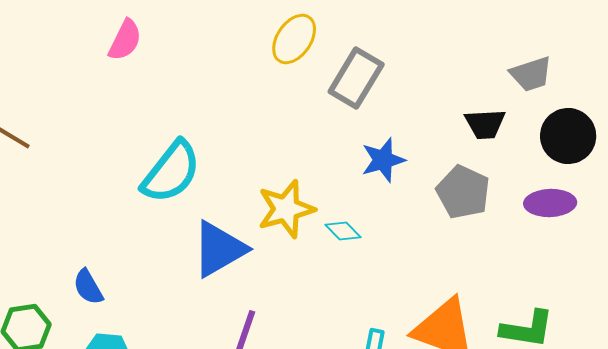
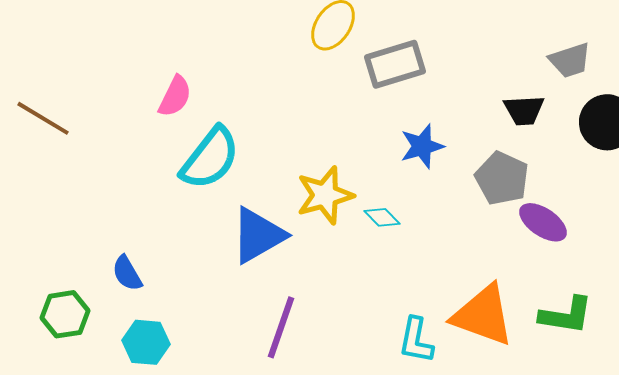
pink semicircle: (125, 40) -> (175, 96), moved
gray rectangle: (356, 78) -> (395, 64), turned 42
purple ellipse: (550, 203) -> (543, 222), moved, turned 36

